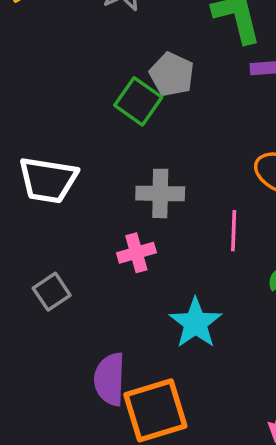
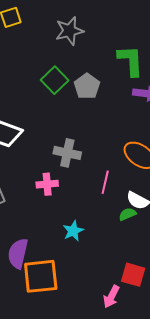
green square: (138, 101) -> (55, 80), moved
cyan star: (195, 323) -> (73, 231), size x0.7

